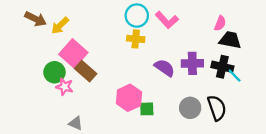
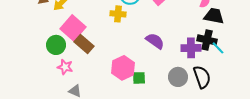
yellow cross: (136, 39) -> (118, 14), moved
purple cross: (192, 63) -> (191, 48), moved
pink star: (65, 87) -> (65, 67), moved

